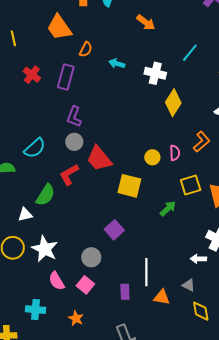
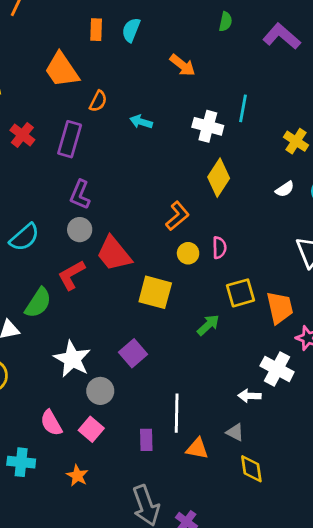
cyan line: (190, 53) -> (243, 108), turned -30
white cross: (155, 73) -> (208, 126), moved
orange L-shape: (202, 142) -> (177, 216), moved
white star: (45, 249) -> (72, 359), moved

